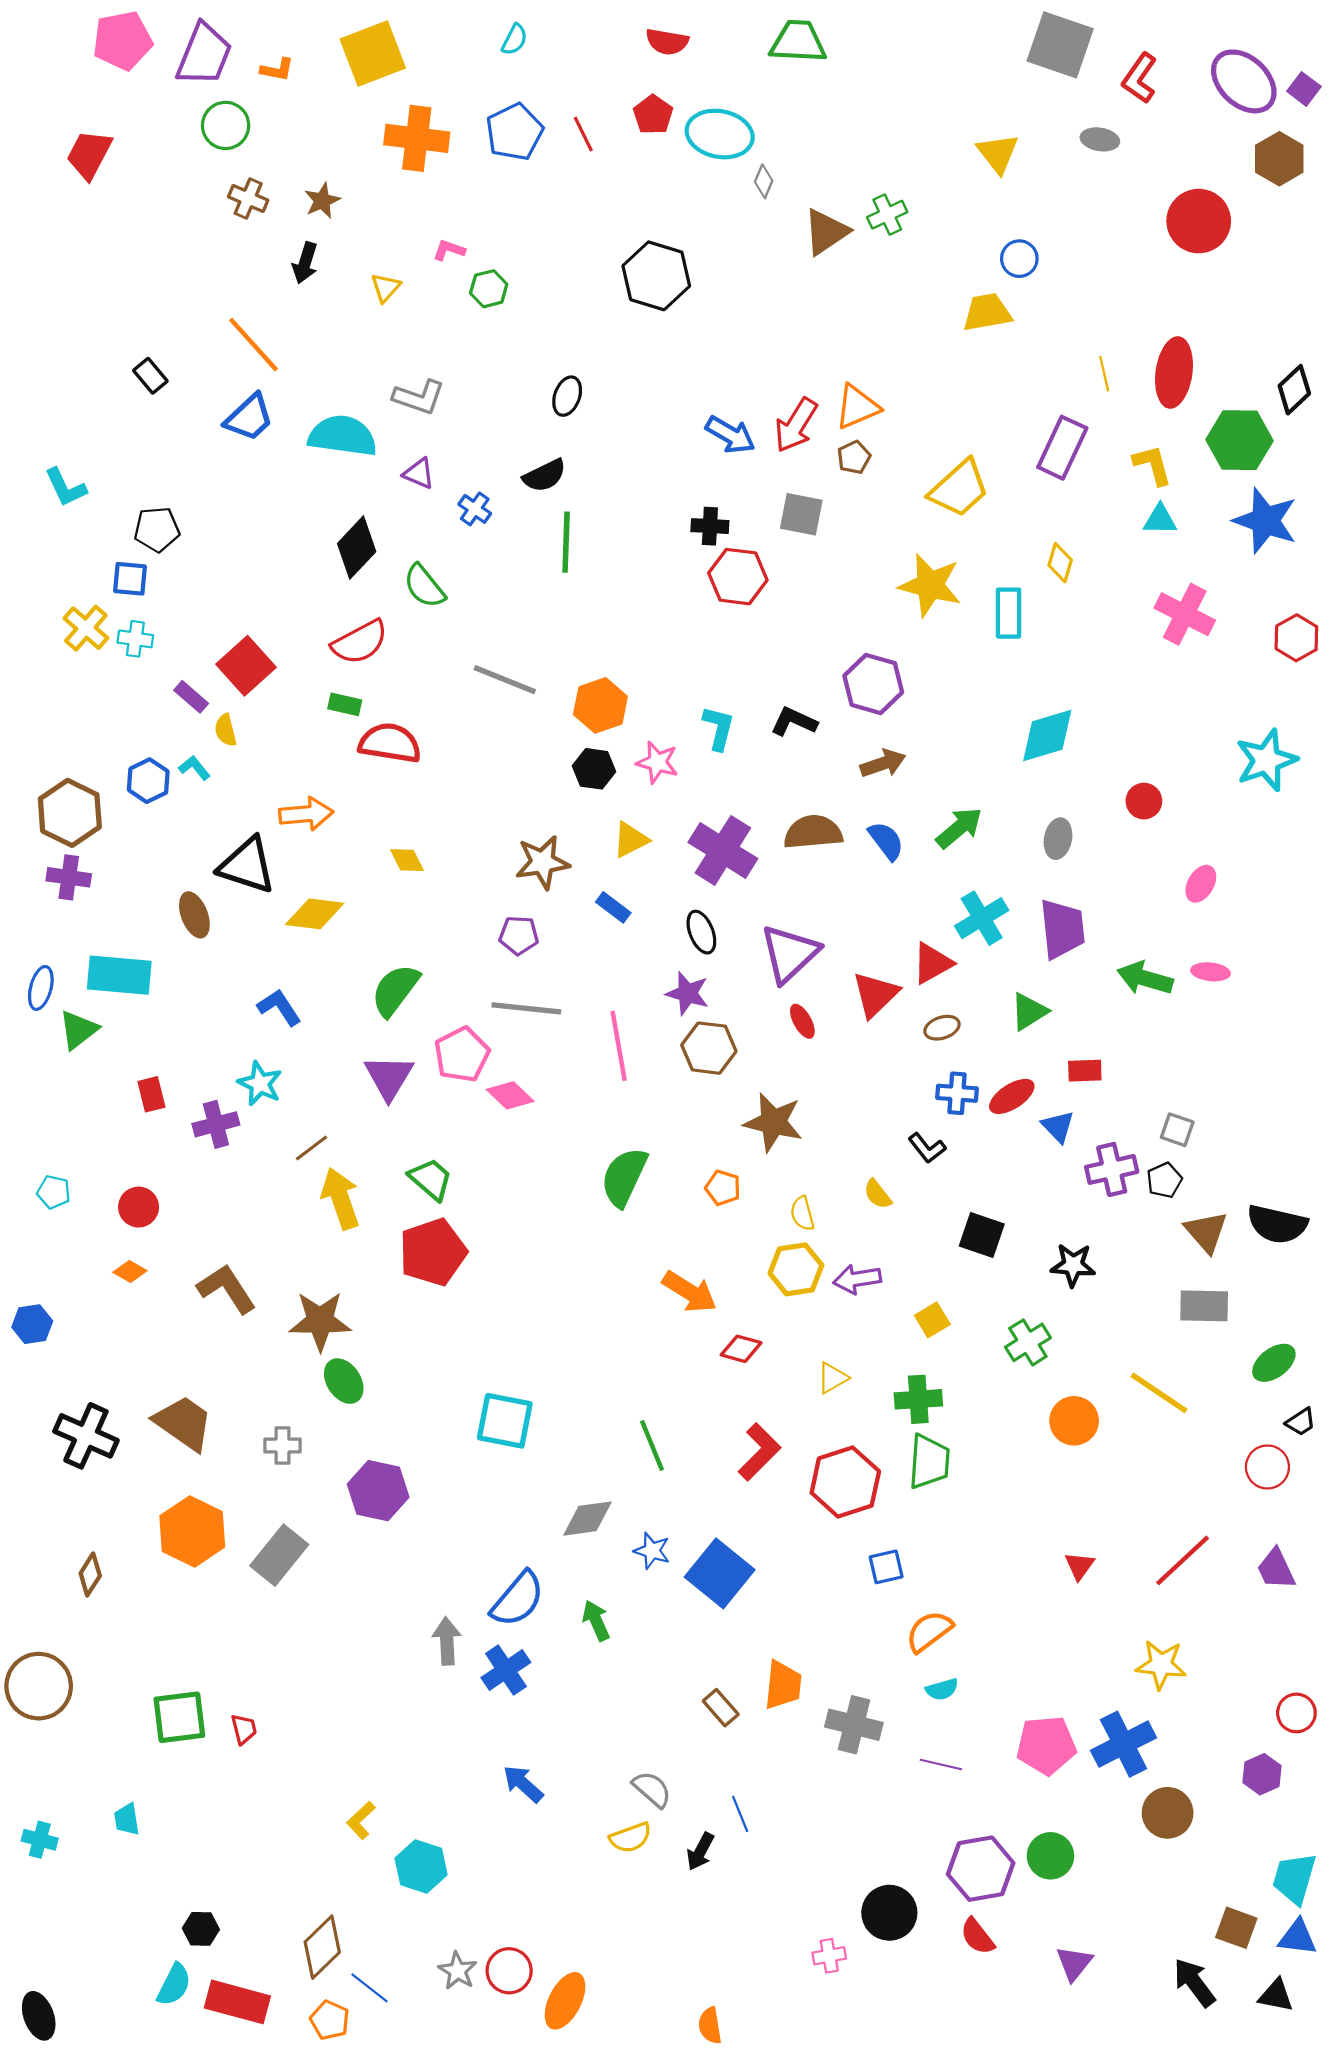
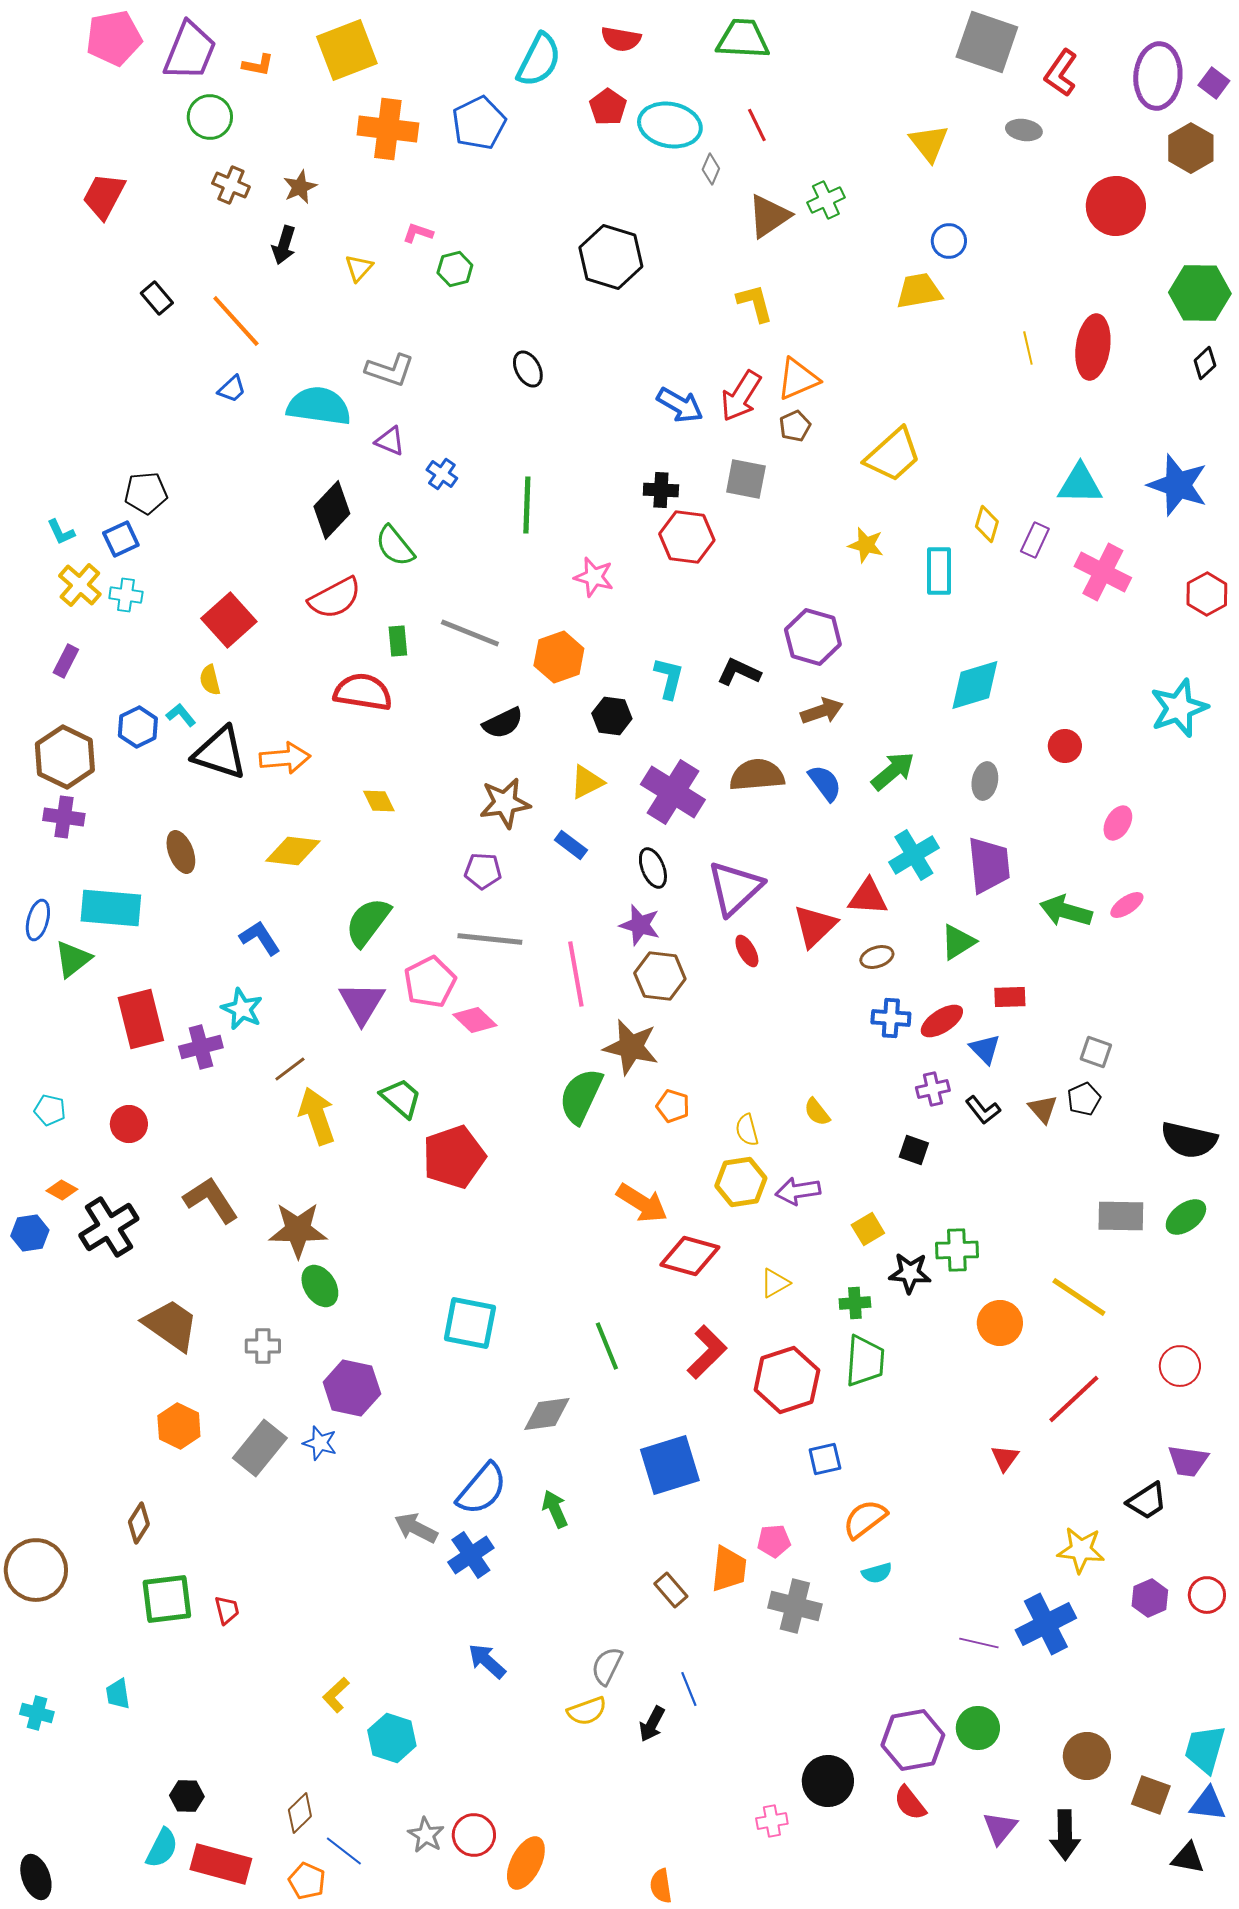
cyan semicircle: (514, 40) -> (539, 60), moved, size x1.8
purple ellipse: (1244, 81) -> (1158, 76), turned 52
red line: (583, 134) -> (757, 125), moved
red trapezoid: (89, 154) -> (104, 196), moved
black rectangle: (150, 376) -> (157, 298), moved
black diamond: (1294, 390) -> (1205, 363), size x0.7
black ellipse: (567, 396) -> (528, 369), turned -48
blue trapezoid: (249, 418) -> (232, 389), size x0.6
green hexagon: (1240, 440) -> (1200, 293), moved
purple rectangle: (1062, 448) -> (1035, 540), moved, size x0.6
yellow L-shape: (1153, 465) -> (755, 303), moved
black semicircle: (545, 476) -> (503, 723), moved
cyan L-shape: (66, 487) -> (61, 532), moved, size x0.7
cyan triangle: (1160, 520) -> (1080, 484), size x1.4
blue square: (130, 579) -> (121, 539), turned -30
yellow star: (930, 585) -> (866, 545), size x0.6
purple rectangle: (191, 697) -> (66, 661), moved, turned 76
green rectangle: (345, 704) -> (398, 641), moved, turned 72
pink star: (657, 762) -> (594, 577), moved
black hexagon: (594, 769) -> (612, 716), moved
black triangle: (247, 865) -> (220, 753), moved
red triangle: (932, 963) -> (868, 897), turned 33
pink ellipse: (1211, 972) -> (1127, 905), turned -40
red rectangle: (151, 1094) -> (141, 1019), size x1.8
brown star: (773, 1122) -> (631, 1047), moved
black L-shape: (927, 1148) -> (983, 1110), moved
purple cross: (1112, 1169) -> (933, 1089), moved, size x0.7
brown triangle: (1206, 1232) -> (1043, 1109), moved, size x0.7
black square: (982, 1235) -> (914, 1150), size x0.7
red pentagon: (433, 1252) -> (454, 1157), moved
black star: (1073, 1265) -> (910, 1273), moved
orange diamond: (130, 1272) -> (62, 1190), moved
green cross: (1028, 1342) -> (957, 1250), turned 30
red diamond: (741, 1349) -> (690, 1256), size x1.5
green ellipse: (1274, 1363) -> (1186, 1217), moved
green cross: (918, 1399) -> (855, 1303), size x0.7
black trapezoid: (1301, 1422) -> (1147, 1501), moved, size x1.4
black cross: (86, 1436) -> (109, 1227), moved, turned 34
orange hexagon: (192, 1531) -> (179, 1426), size x0.7
blue star: (652, 1551) -> (320, 1443), moved
red line: (1183, 1560) -> (1074, 1399), moved
purple trapezoid: (1276, 1569) -> (1188, 1461), turned -57
blue square: (720, 1573) -> (670, 1465), turned 34
brown diamond: (90, 1574) -> (139, 1523), moved
gray arrow: (447, 1641) -> (416, 1528), turned -60
pink pentagon: (1046, 1745) -> (774, 1541), moved, size x0.6
purple line: (941, 1765) -> (979, 1643), moved
purple hexagon: (1262, 1774) -> (1150, 1598), moved
gray semicircle: (652, 1789) -> (607, 1666), turned -105
brown circle: (1168, 1813) -> (1087, 1756), moved
brown diamond: (322, 1947) -> (300, 1813), size x0.7
black arrow: (1194, 1983) -> (1065, 1835), moved, turned -144

